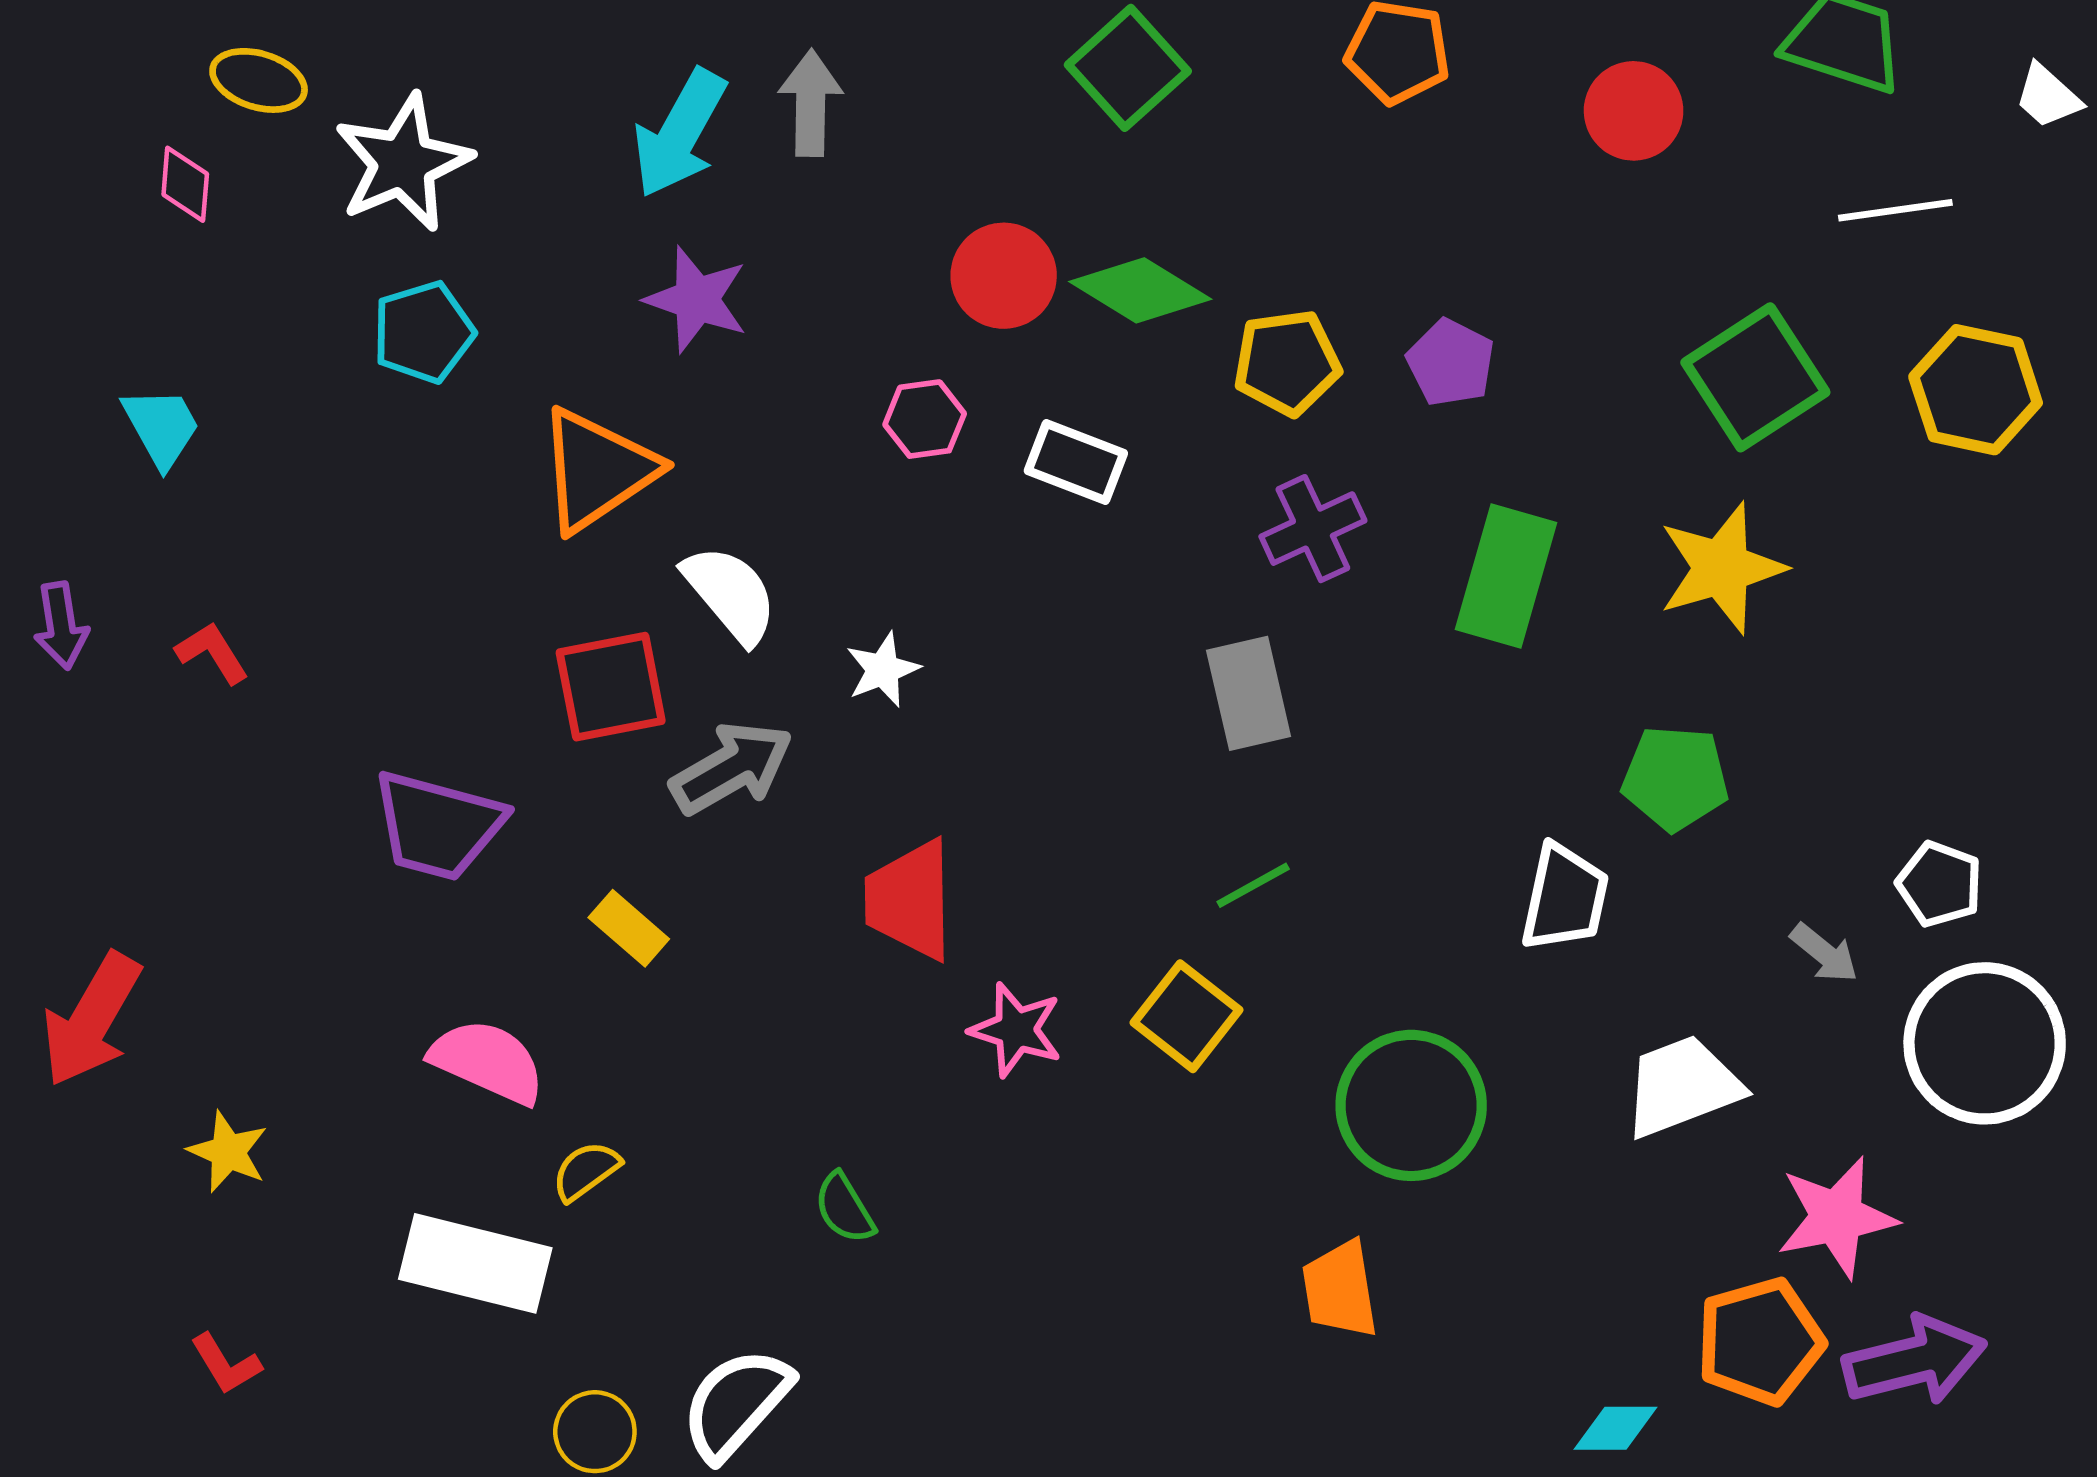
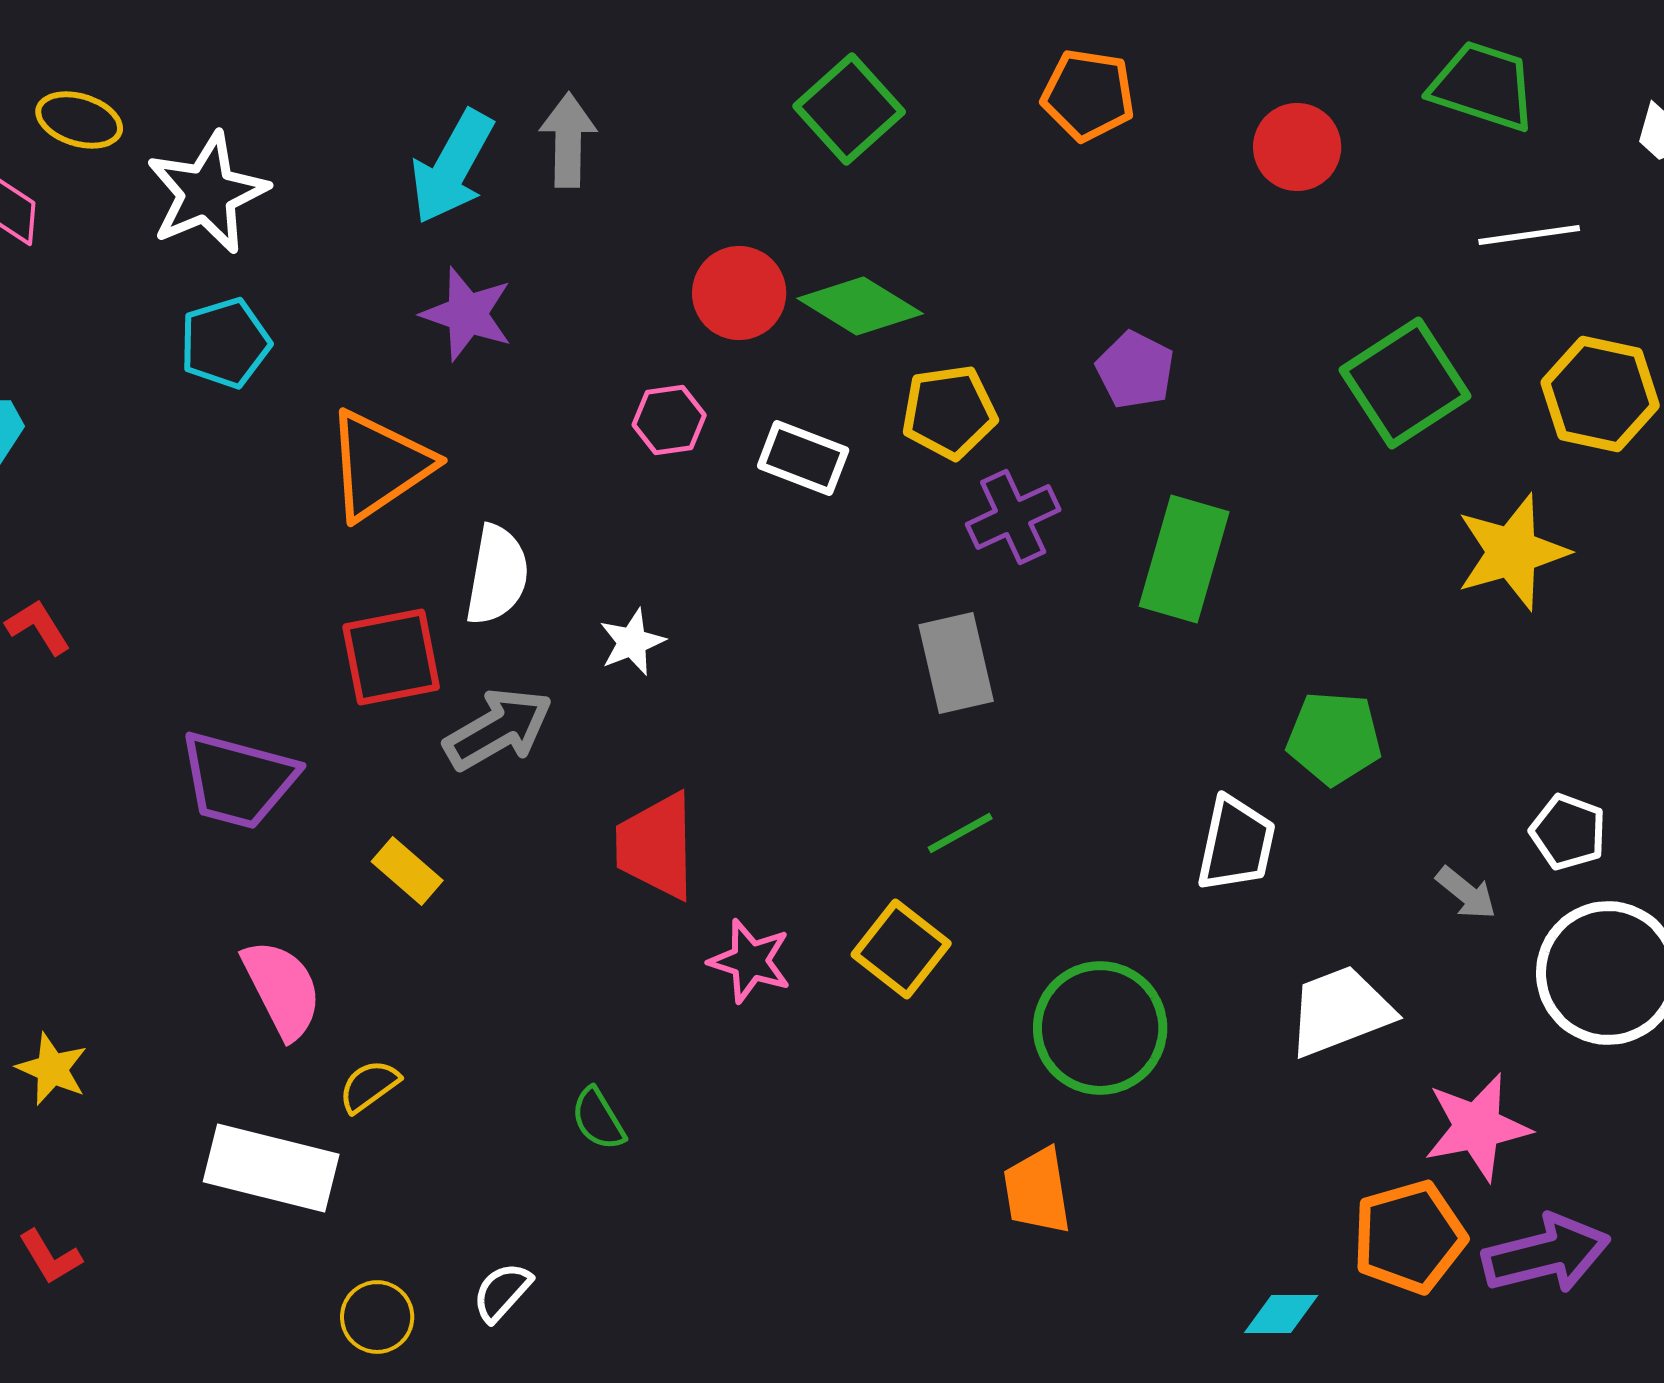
yellow pentagon: (1287, 363) -> (949, 412), moved
yellow star: (1722, 568) -> (1512, 552), moved
white semicircle: (730, 594) -> (497, 575), turned 50
pink semicircle: (488, 1061) -> (282, 989), turned 39
white semicircle: (736, 1403) -> (502, 1292), size x0.6

